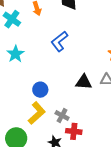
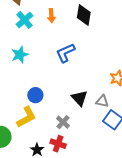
black triangle: (84, 82) -> (79, 98), turned 30
gray cross: (62, 115) -> (63, 122), moved

